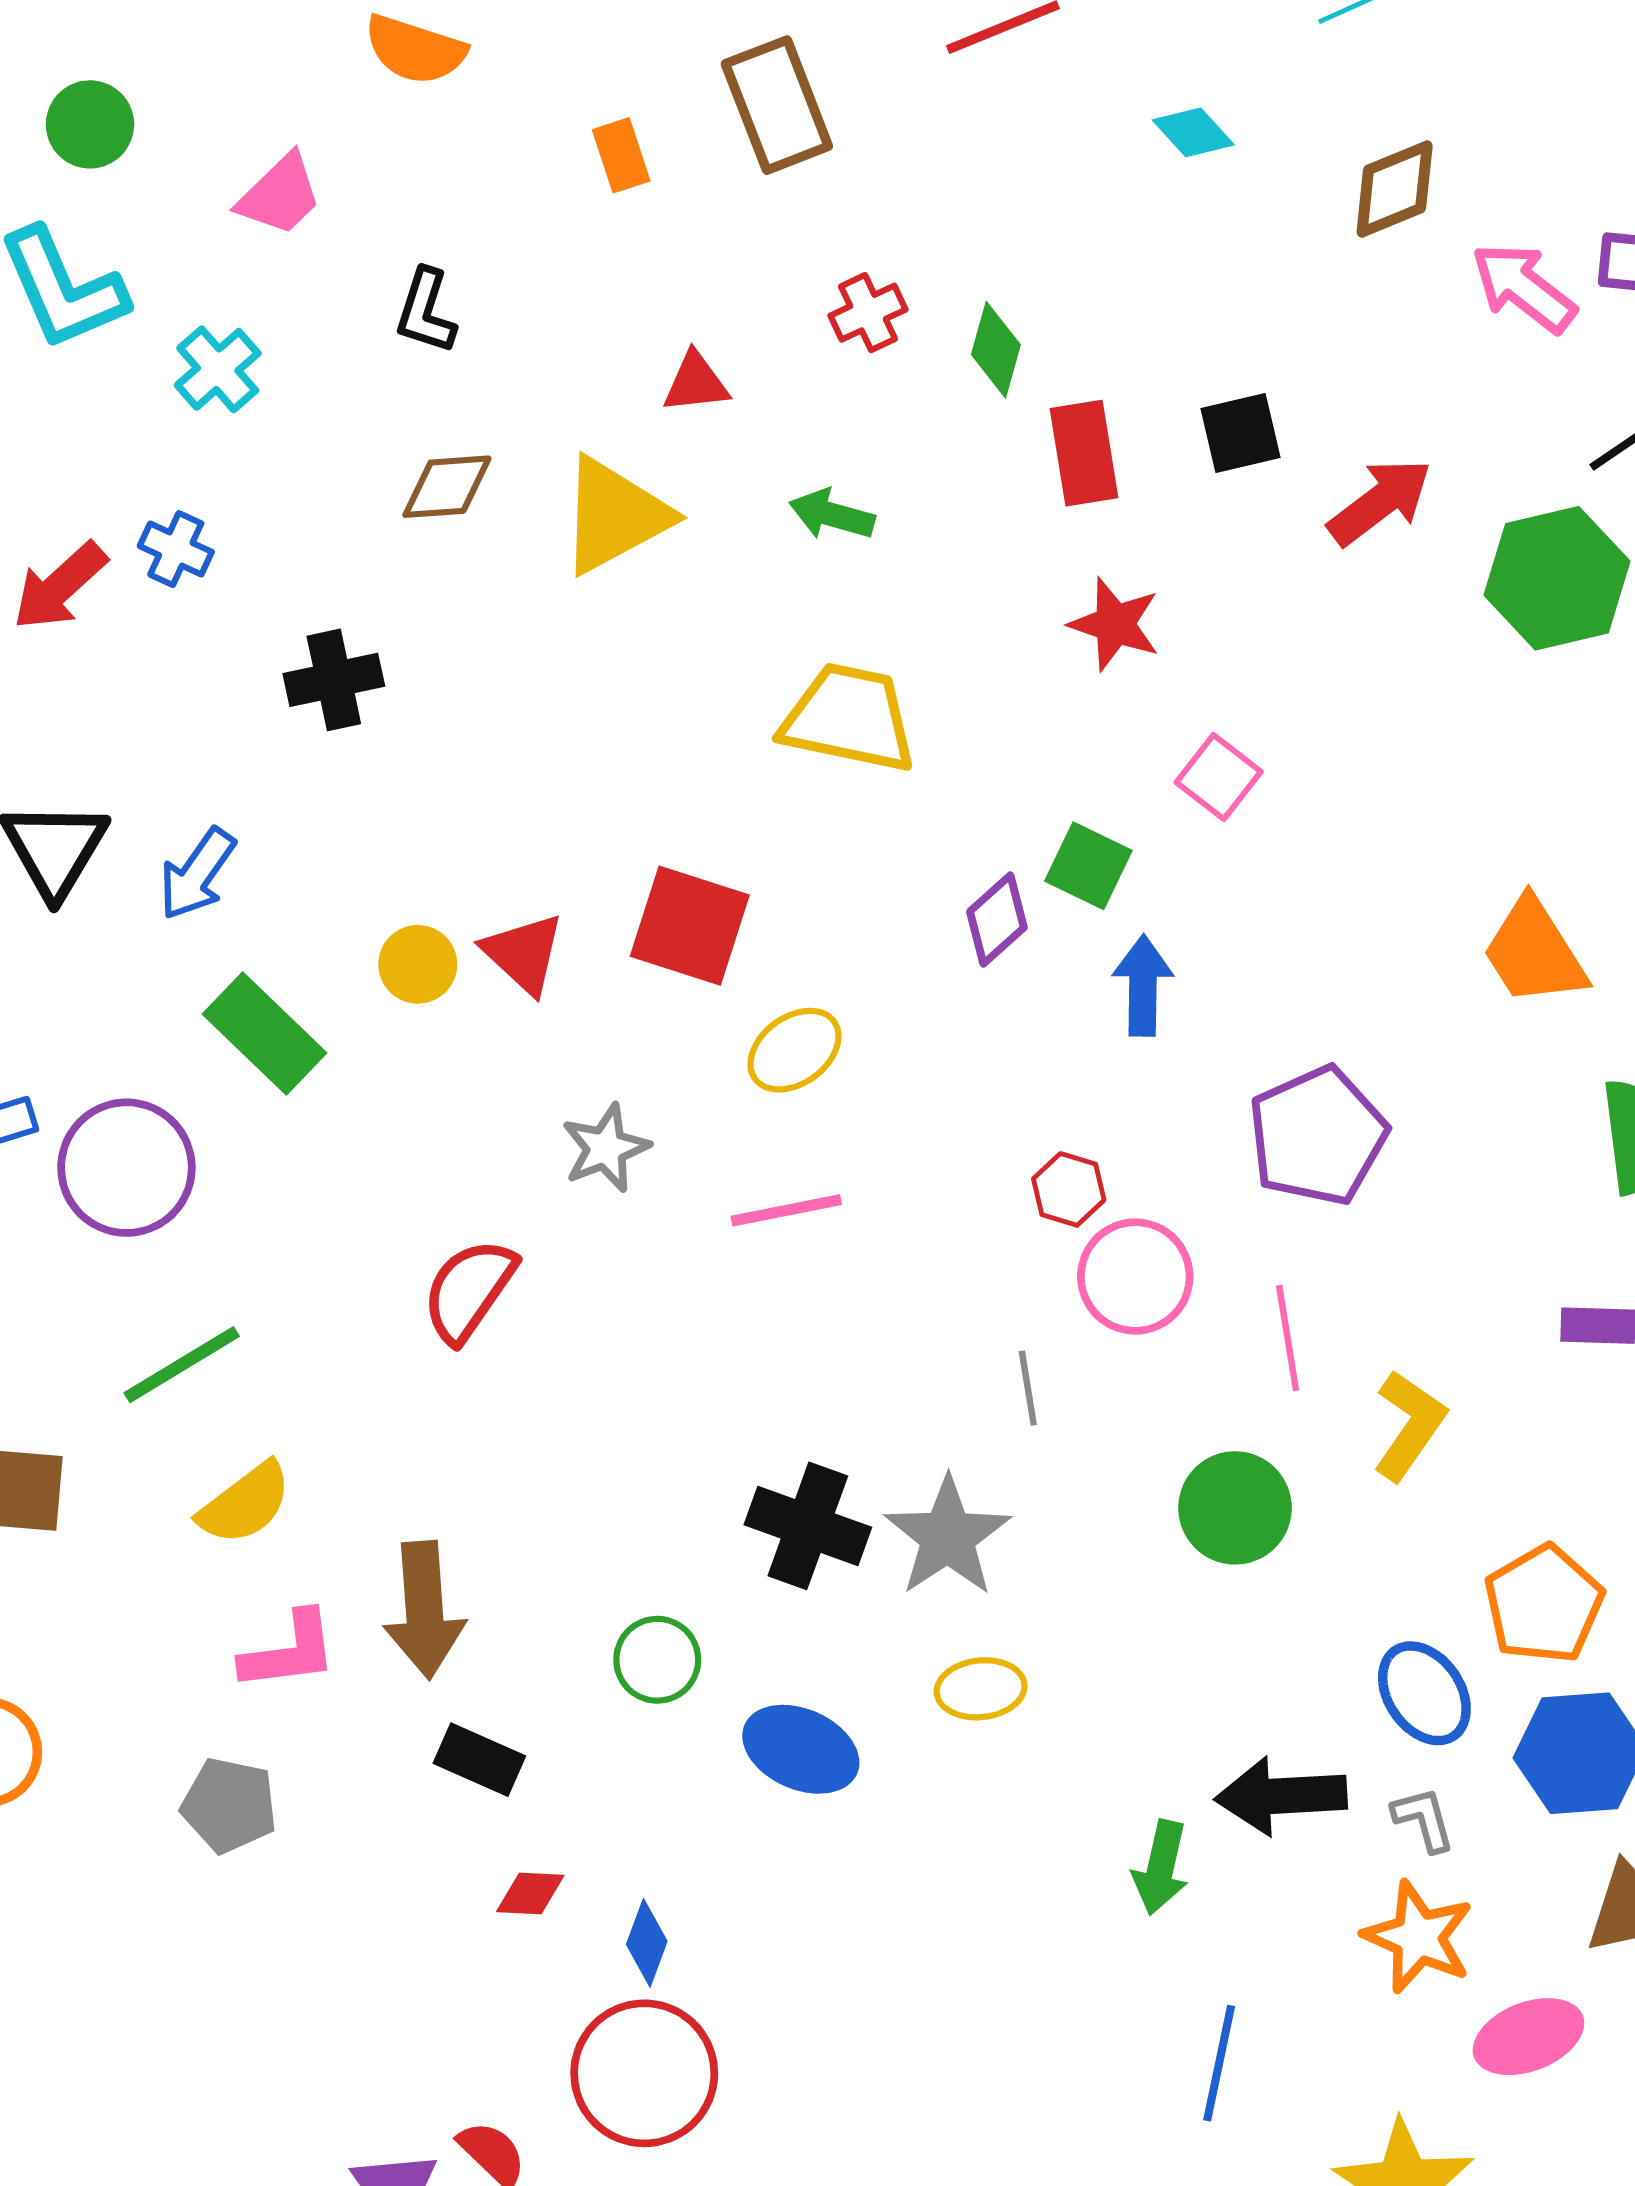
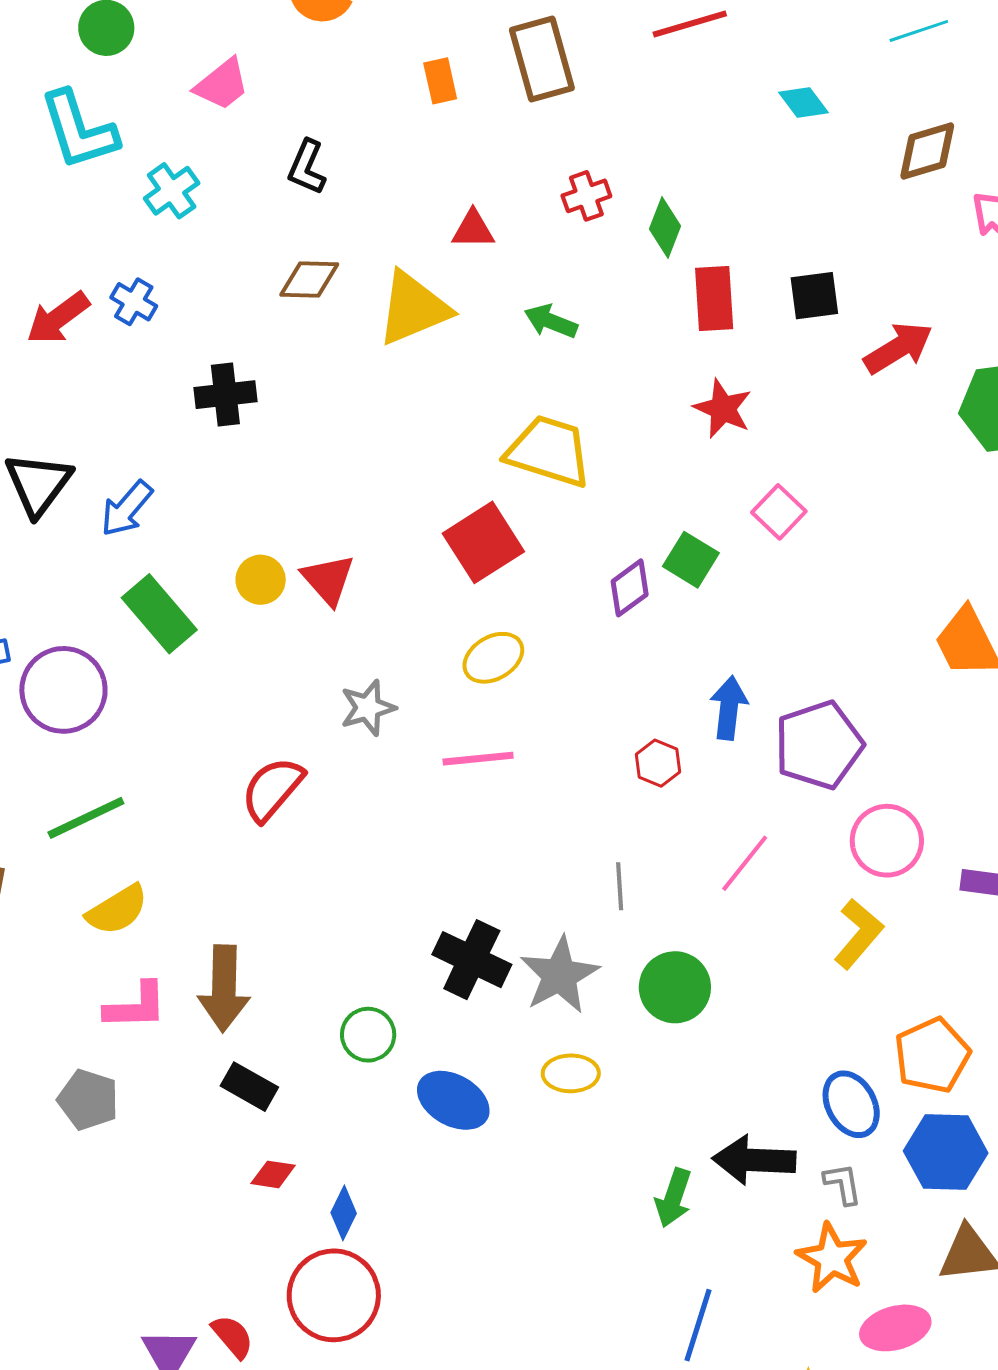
red square: (690, 926) -> (483, 542), moved, turned 34
blue arrow: (1143, 986) -> (729, 708), moved
pink circle: (1135, 1277) -> (887, 841), moved
pink line: (1288, 1338) -> (745, 863), moved, turned 42
green circle: (1235, 1508) -> (675, 987), moved

